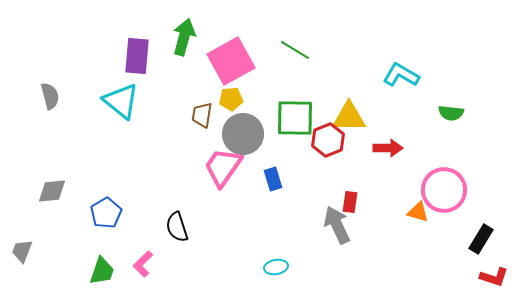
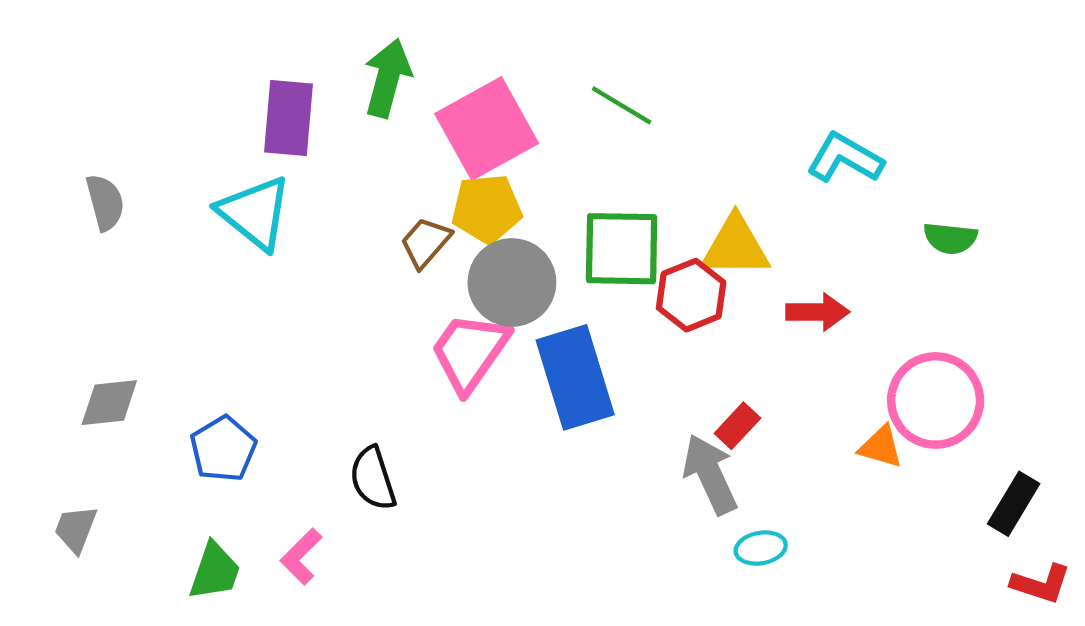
yellow pentagon: (231, 99) -> (487, 209), size x1.4
brown trapezoid: (202, 115) -> (426, 242), turned 32
blue rectangle: (273, 179) -> (575, 377), size x2.0
red rectangle: (350, 202) -> (737, 426), turned 35
gray trapezoid: (22, 251) -> (76, 529), moved
cyan ellipse: (276, 267) -> (761, 548), moved

